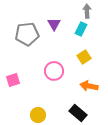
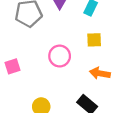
yellow square: (84, 57) -> (94, 40), turned 32

